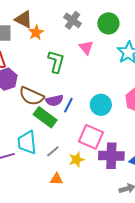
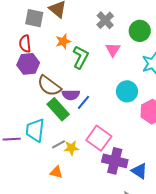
orange star: (36, 33) -> (63, 41), moved
cyan circle: (101, 105) -> (127, 91), moved
yellow star: (77, 160) -> (71, 148), moved

